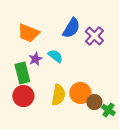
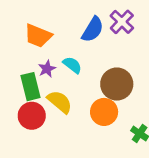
purple cross: (94, 36) -> (122, 22), moved
yellow semicircle: (58, 95) -> (60, 102), moved, turned -60
brown circle: (94, 102) -> (117, 84), moved, size x1.6

